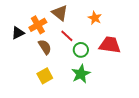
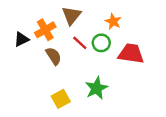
brown triangle: (60, 13) -> (71, 15), turned 30
green circle: (81, 50) -> (101, 43), moved
yellow square: (45, 76) -> (61, 99), moved

